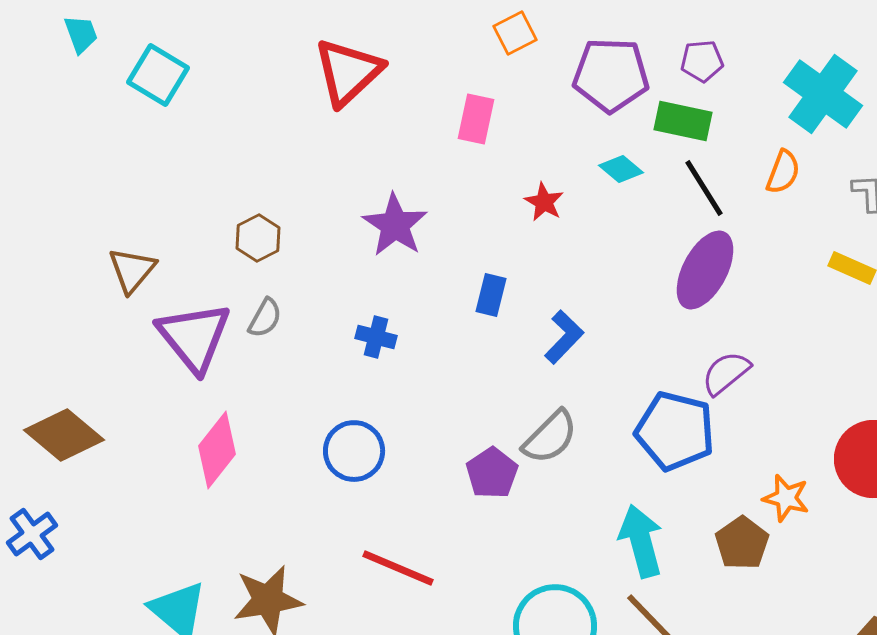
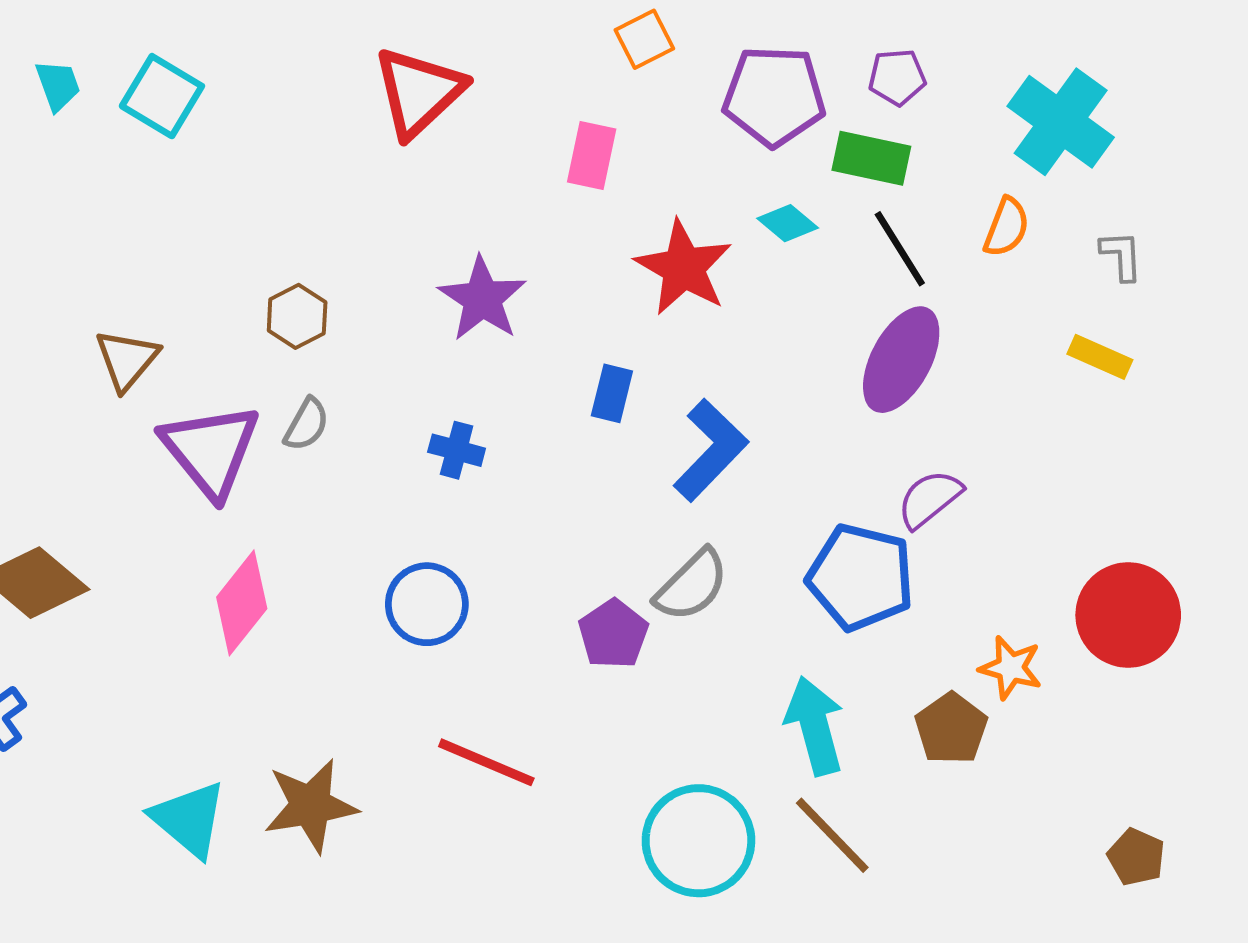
cyan trapezoid: (81, 34) -> (58, 85), moved
red star: (544, 202) -> (684, 268), size x1.8
blue L-shape: (564, 337) -> (711, 450), size x1.4

